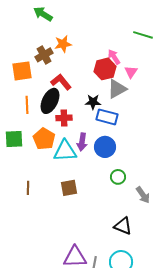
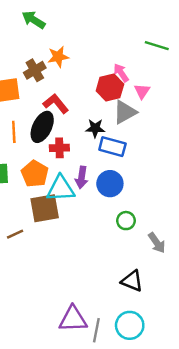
brown line: (28, 188) -> (15, 234), turned 64
brown square: (69, 188) -> (45, 208), moved, size x1.4

